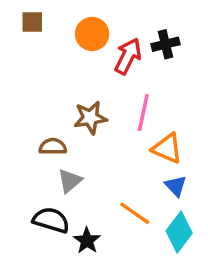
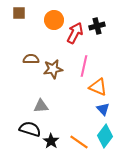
brown semicircle: (53, 147) -> (31, 59), moved
gray triangle: (70, 181) -> (41, 106), turned 35
orange line: (135, 213) -> (79, 142), moved

